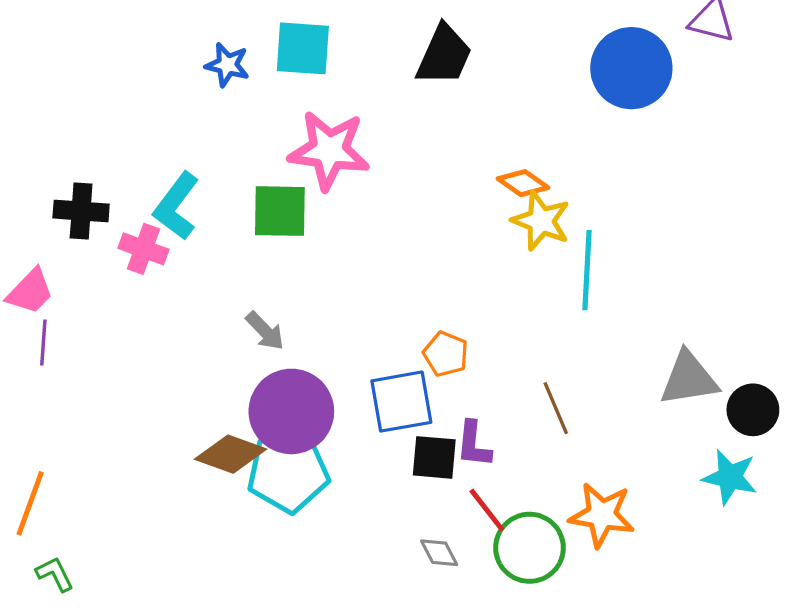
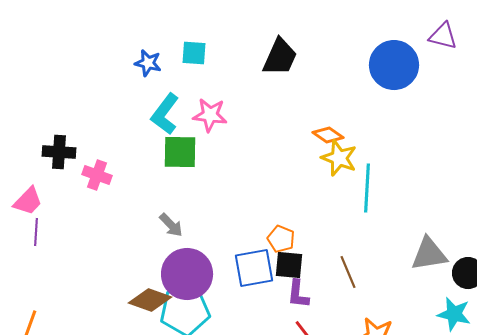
cyan square: (303, 48) -> (194, 53), size x0.7
pink star: (329, 150) -> (210, 115), size x0.7
cyan L-shape: (176, 206) -> (165, 114), moved
black square: (434, 457) -> (289, 265), moved

